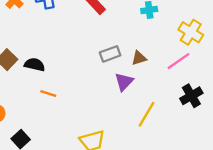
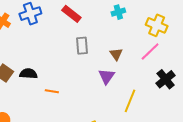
gray rectangle: (110, 54) -> (82, 46), moved, turned -66
brown triangle: (139, 58) -> (116, 54), turned -40
orange line: (48, 94) -> (52, 91), moved

